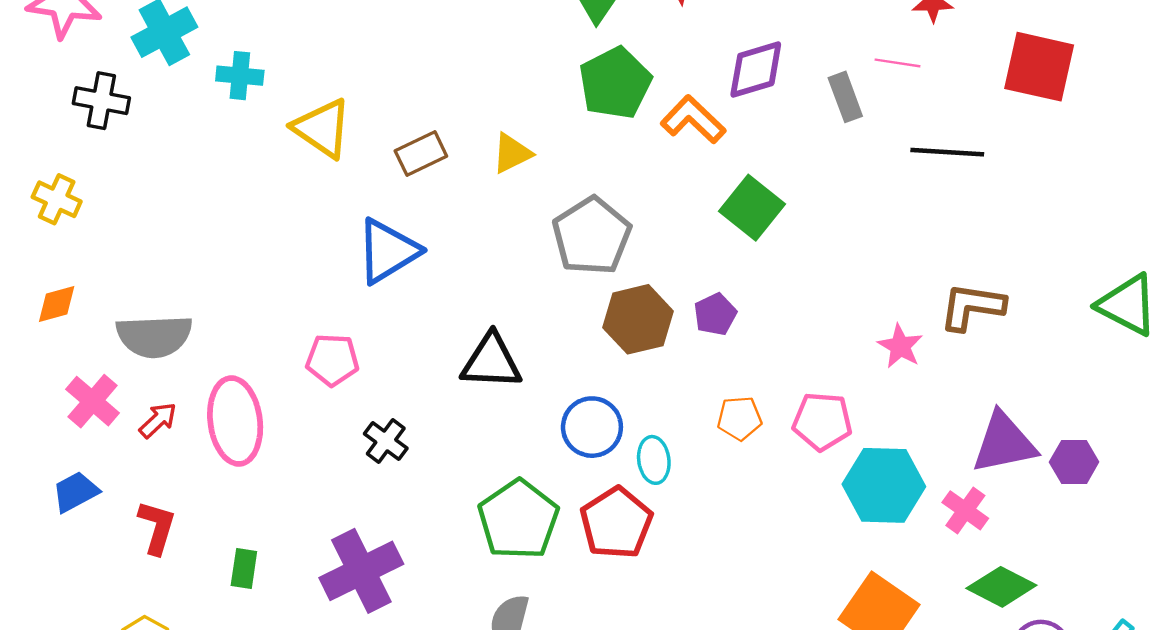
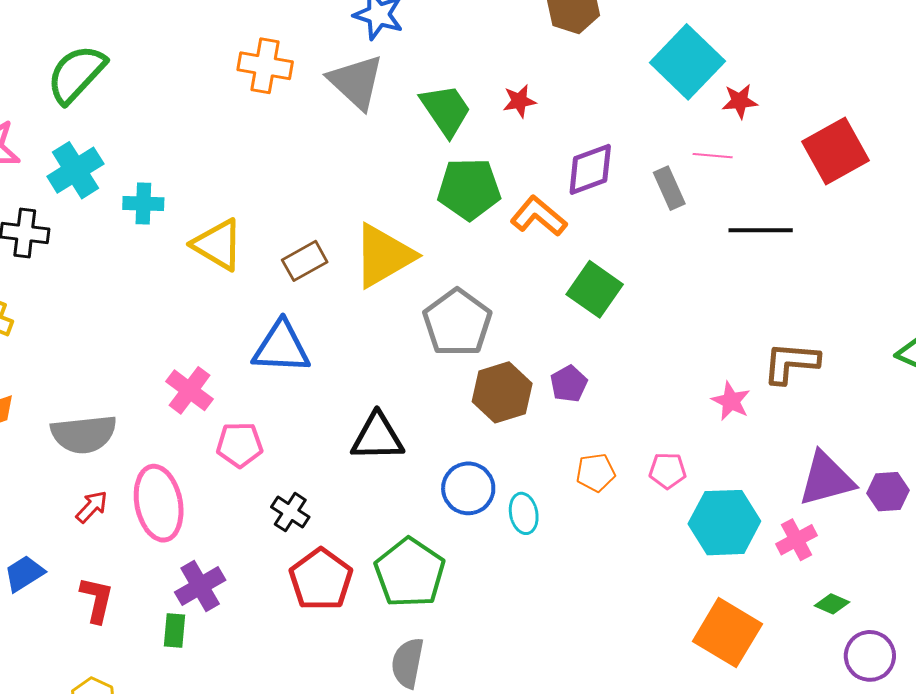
red square: (1039, 67) -> (836, 151), turned -38
green pentagon: (615, 83) -> (469, 189), turned 30
yellow triangle: (512, 153) -> (384, 256), size x1.8
blue triangle: (388, 251) -> (281, 347), turned 38
pink cross: (93, 401) -> (190, 390), moved
pink pentagon: (822, 421) -> (668, 471), size x0.7
pink cross: (965, 510) -> (796, 540), turned 30
red pentagon: (616, 523) -> (321, 579), moved
purple cross: (361, 571) -> (200, 586), moved, size x0.7
green diamond: (1001, 587) -> (832, 604), size x0.6

